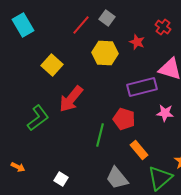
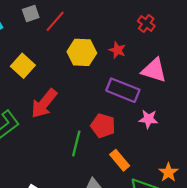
gray square: (107, 18) -> (31, 13), moved, turned 35
red star: (137, 42) -> (117, 50), moved
purple rectangle: (142, 87) -> (123, 90), turned 36

